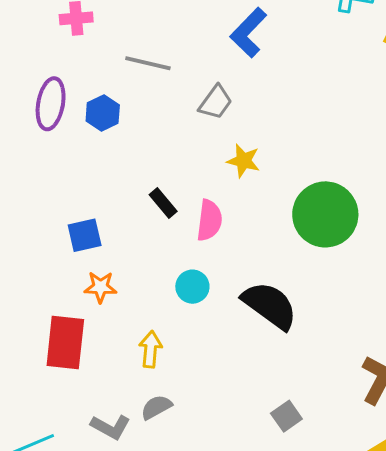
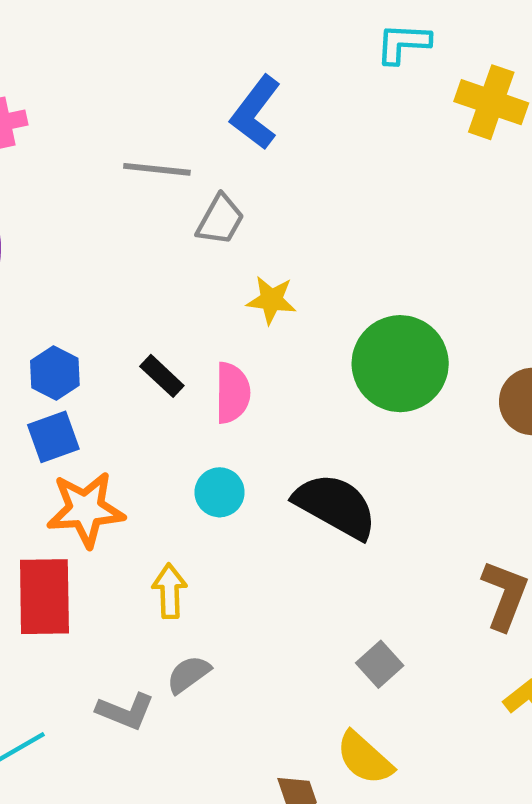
gray line: (148, 63) -> (157, 169), moved
blue hexagon: (103, 113) -> (55, 373), moved
orange star: (100, 287) -> (86, 509), size x1.6

